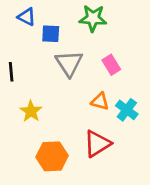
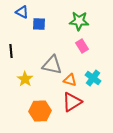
green star: (93, 18) -> (79, 21), moved
gray triangle: (69, 63) -> (52, 65), moved, turned -45
orange triangle: (100, 101) -> (70, 80), moved

